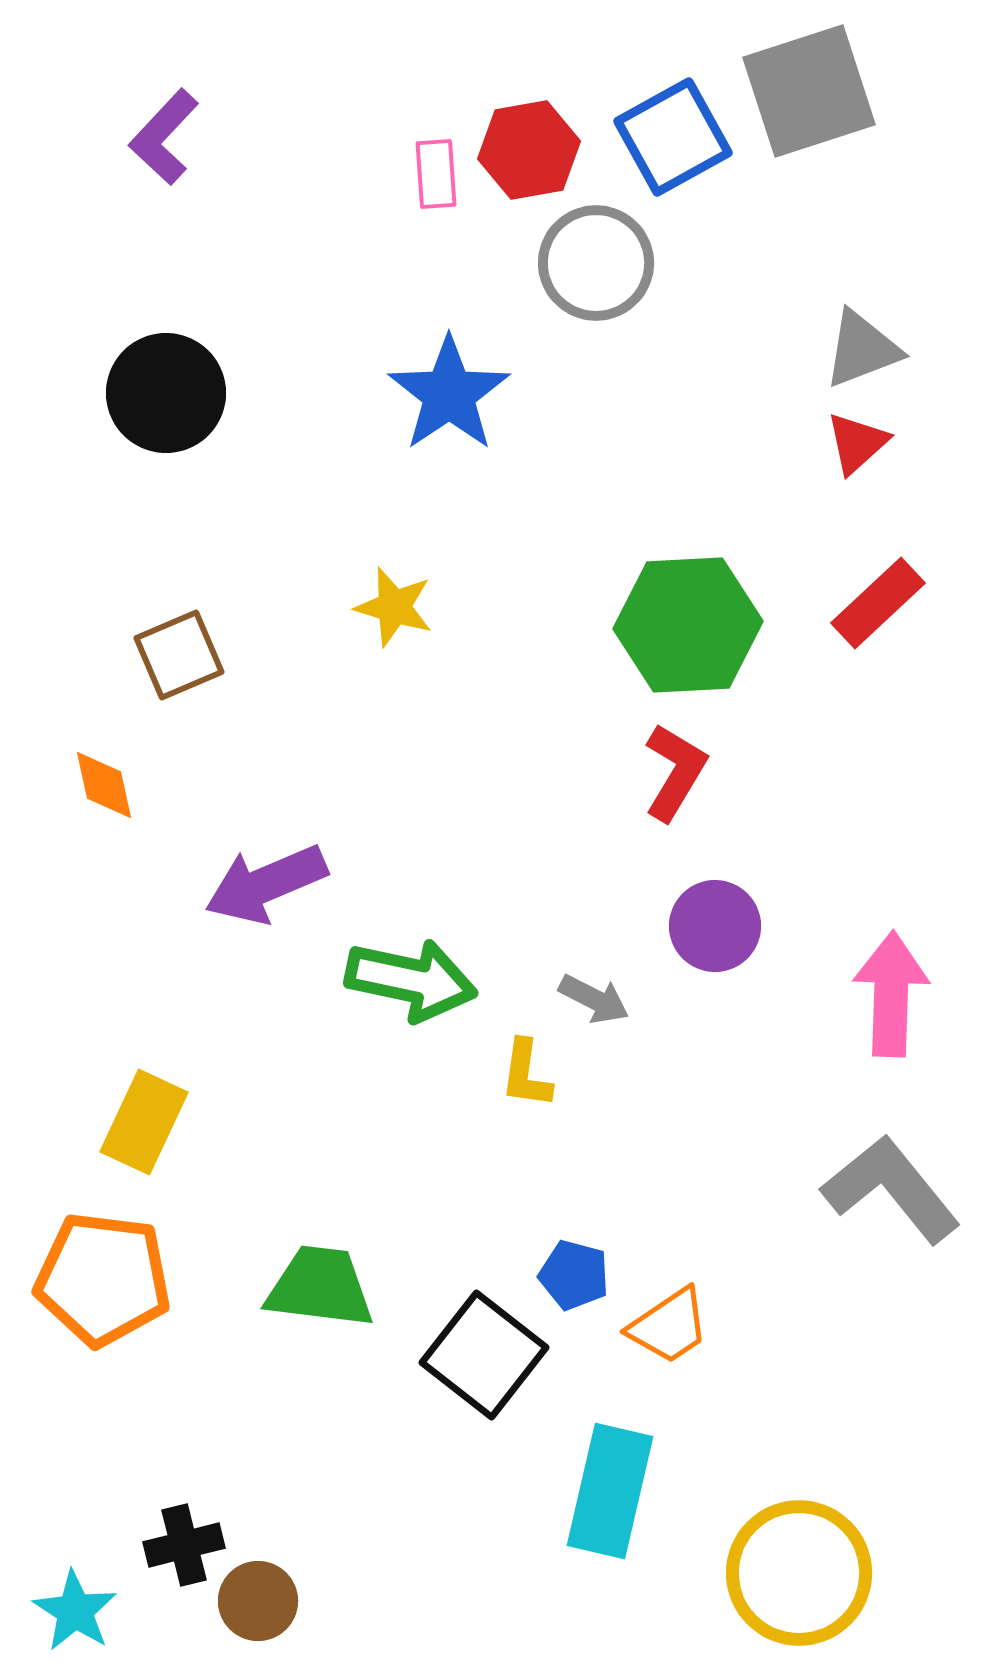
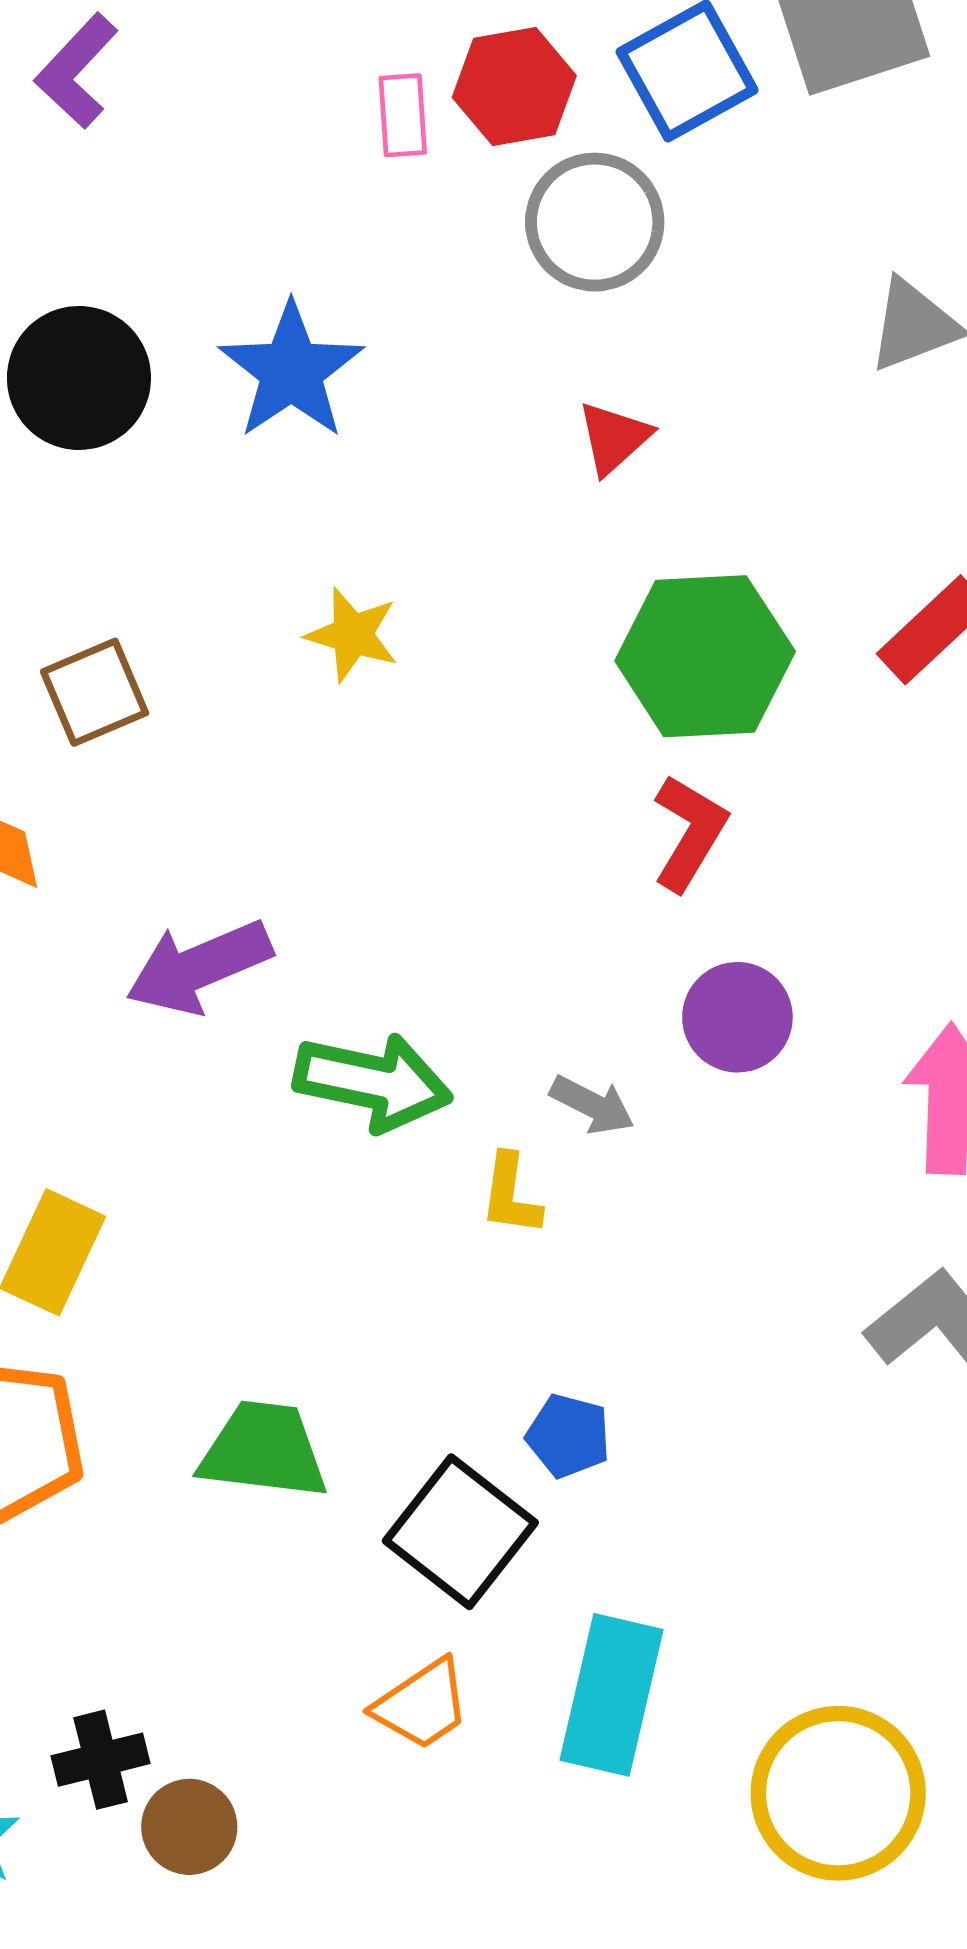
blue star: (449, 394) -> (291, 371), moved
red triangle: (857, 443) -> (614, 438), moved
orange trapezoid: (669, 1326) -> (422, 1705), moved

